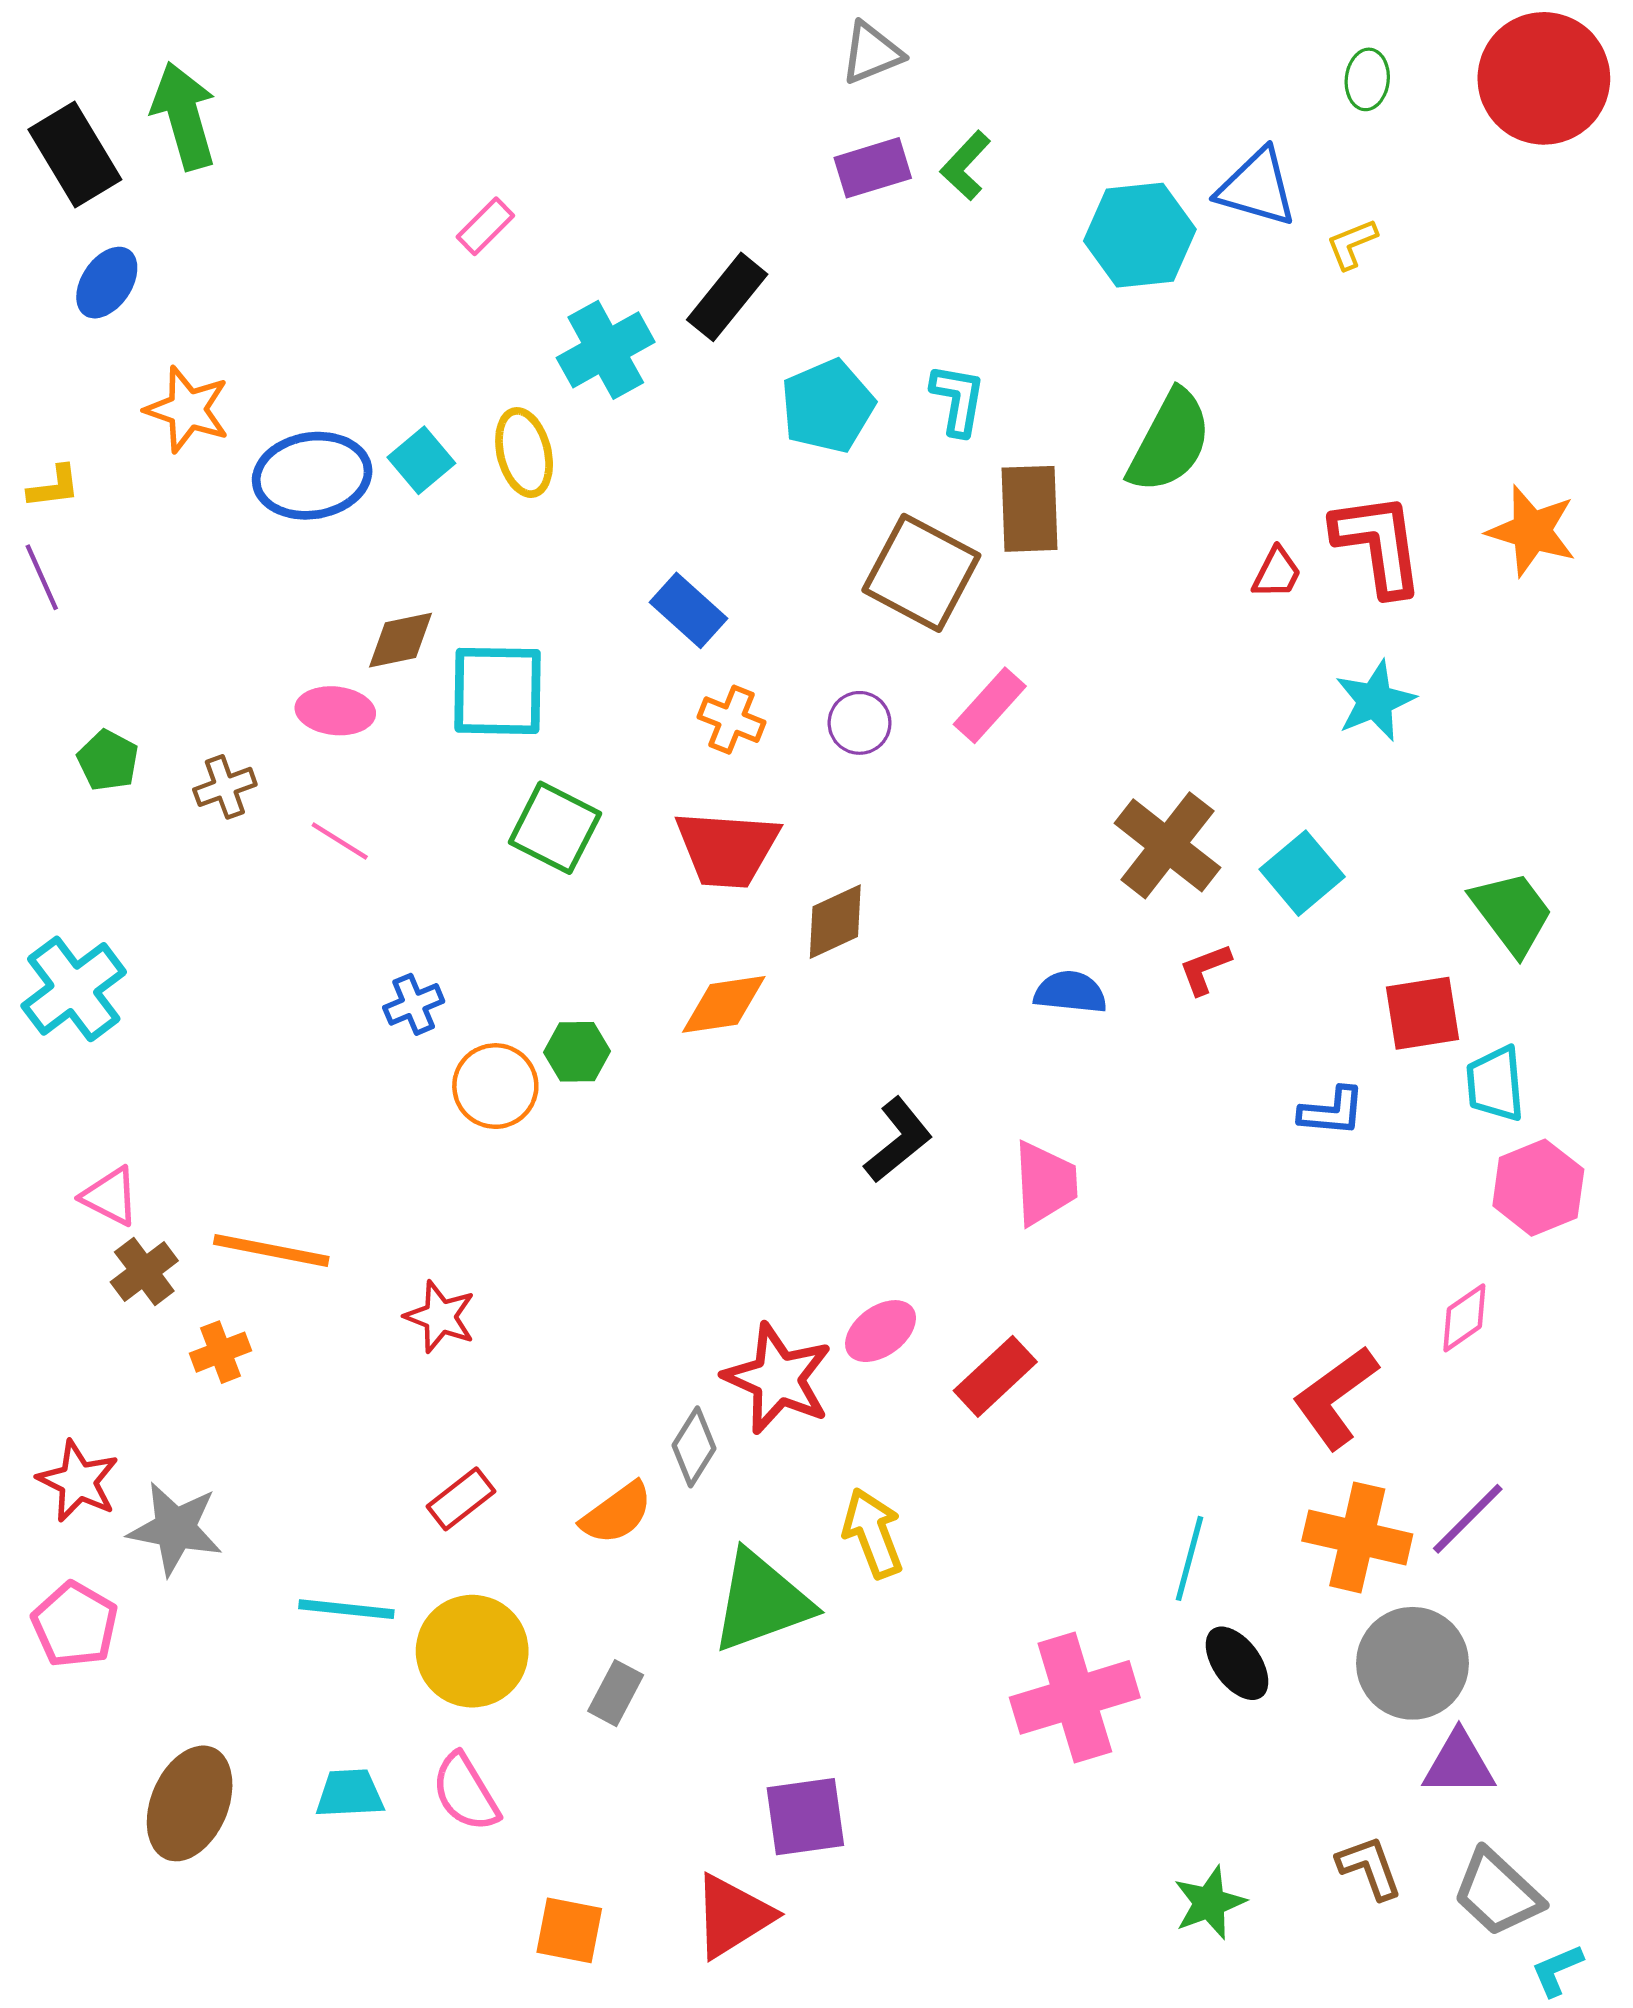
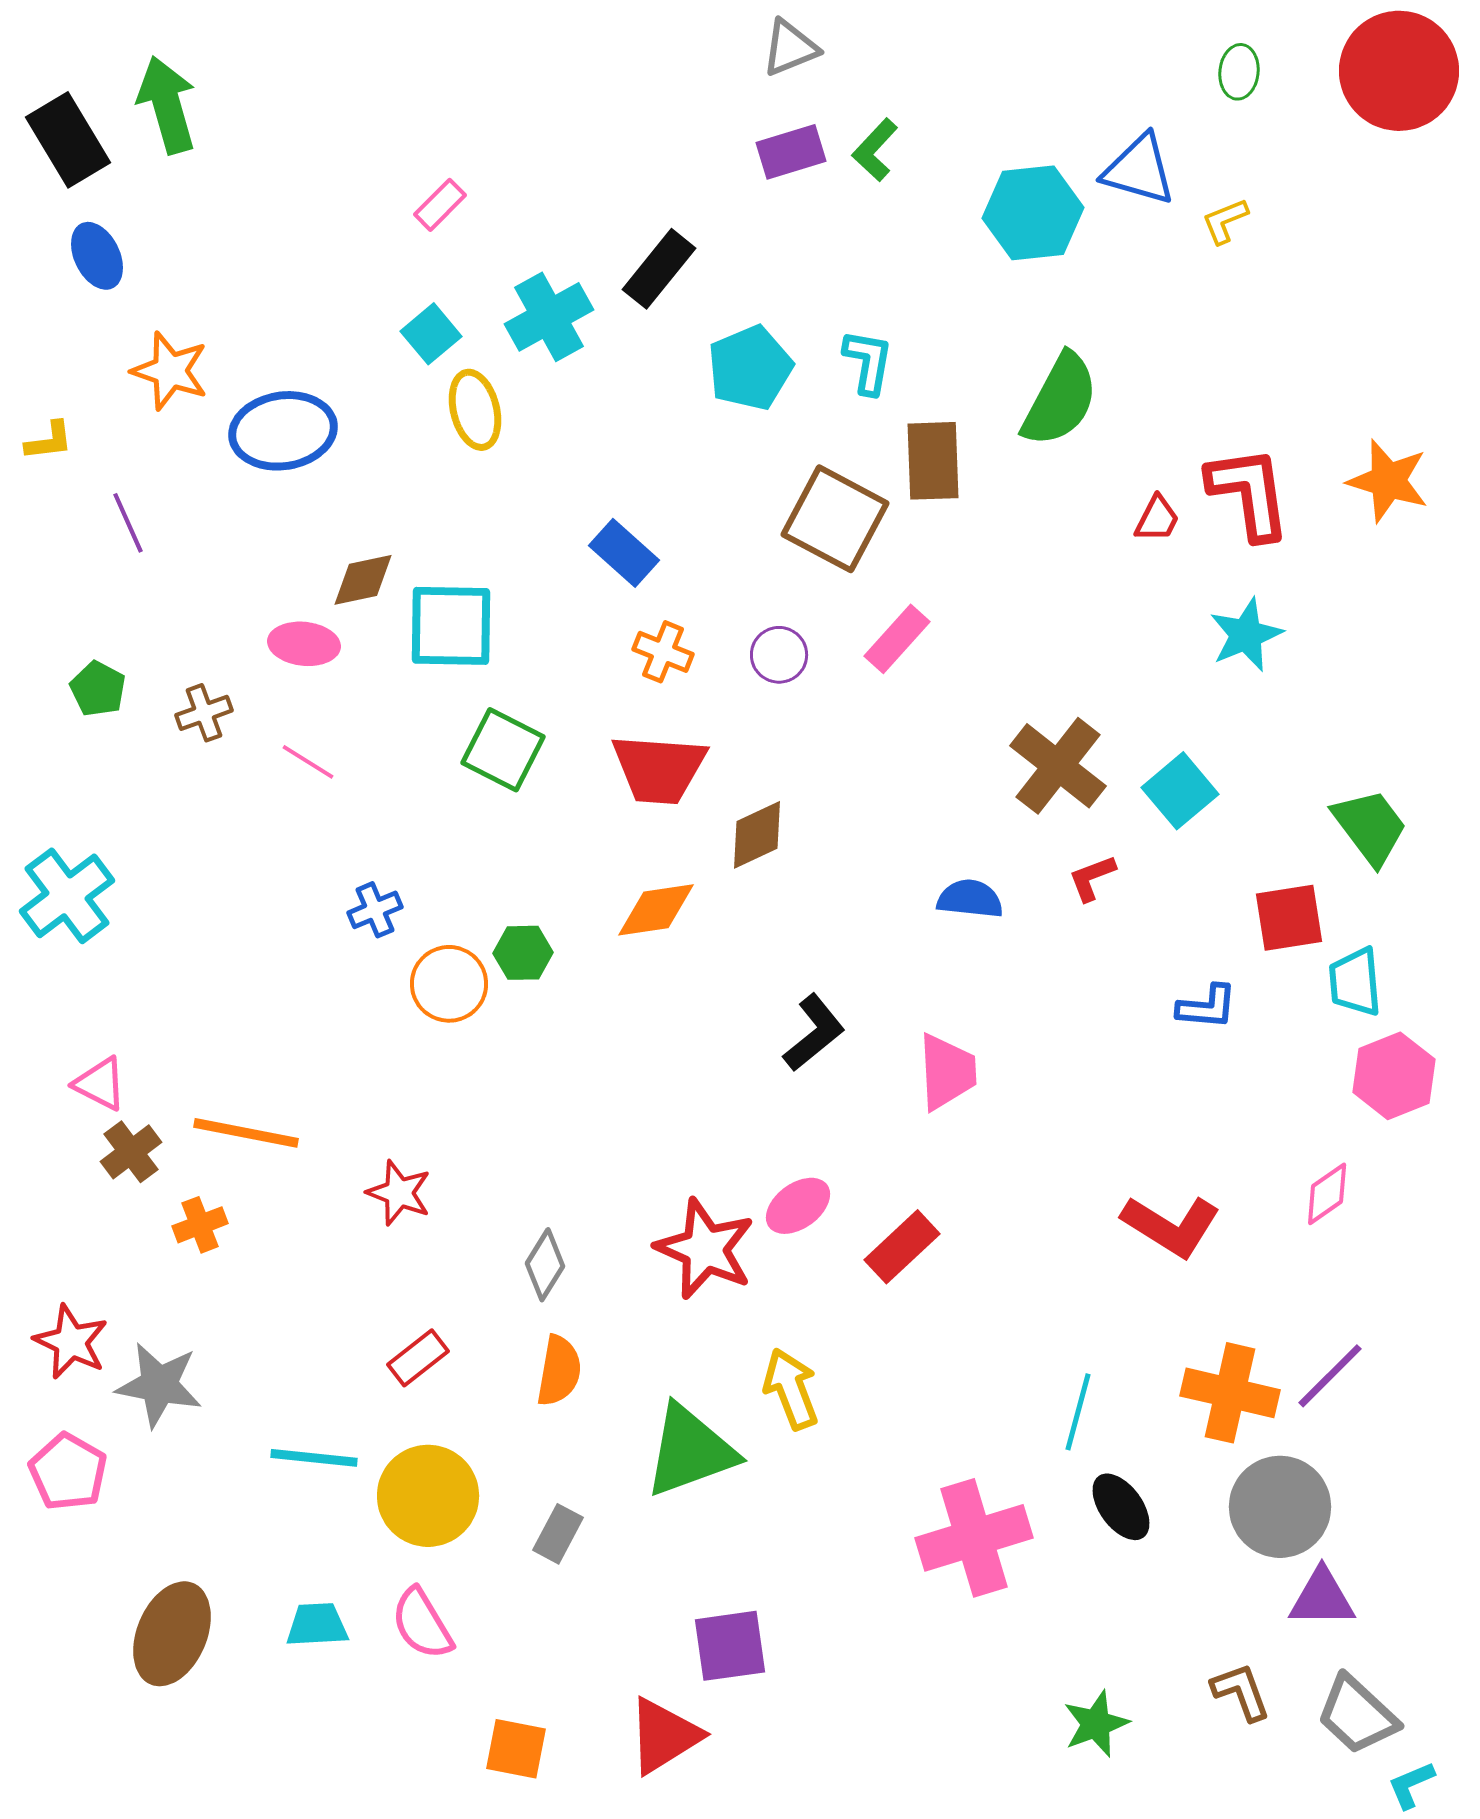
blue ellipse: (107, 283) -> (97, 256), turned -60
cyan square: (421, 460) -> (431, 334), moved
purple line: (42, 577) -> (128, 523), moved
red L-shape: (1335, 1397) -> (1171, 1226), moved, turned -112
gray diamond: (694, 1447) -> (545, 1265), moved
orange semicircle: (617, 1513) -> (559, 1371), turned -44

